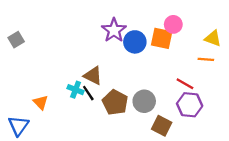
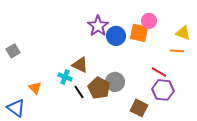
gray square: (16, 40) -> (13, 51), moved
black line: (88, 93) -> (79, 92), moved
gray circle: (144, 101) -> (115, 82), moved
blue triangle: (18, 126) -> (16, 108), turned -30

